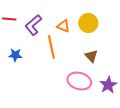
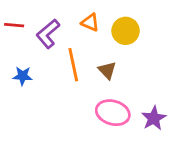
orange triangle: (63, 26) -> (90, 22), moved
brown triangle: (91, 56) -> (107, 70), moved

